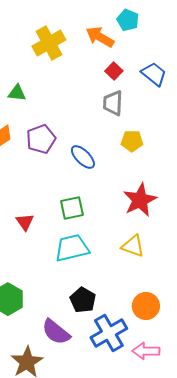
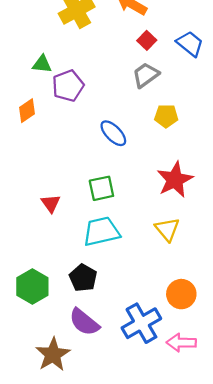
gray trapezoid: (113, 103) -> (146, 75), turned 52
purple pentagon: (41, 139) -> (68, 86), moved
yellow triangle: (133, 246) -> (167, 229), turned 30
black pentagon: (83, 300) -> (83, 278), moved

